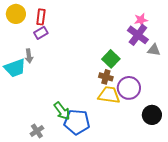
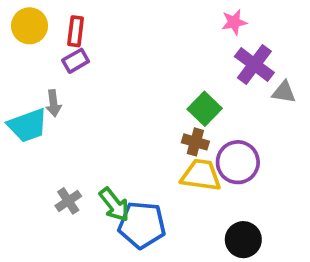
pink star: (141, 20) -> (234, 22), moved
black circle: (152, 115) -> (243, 240), moved
gray cross: (37, 131) -> (68, 201), moved

